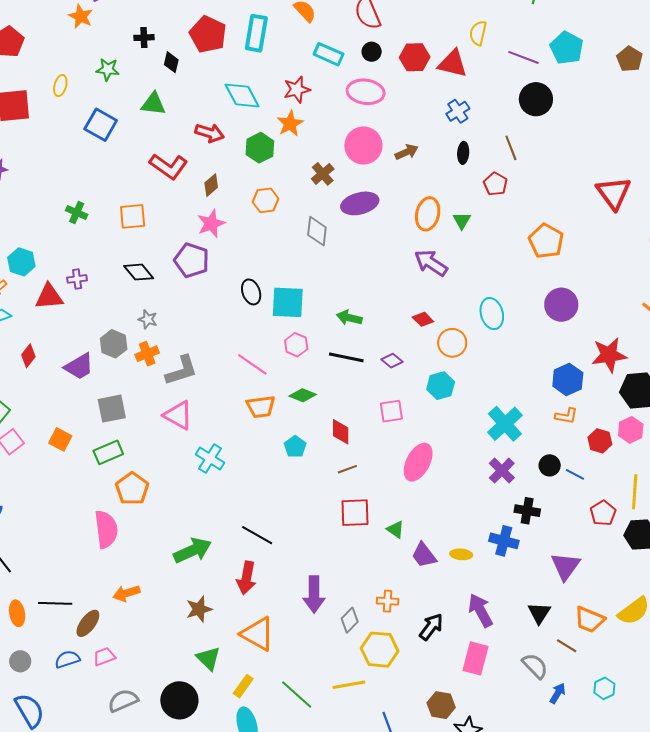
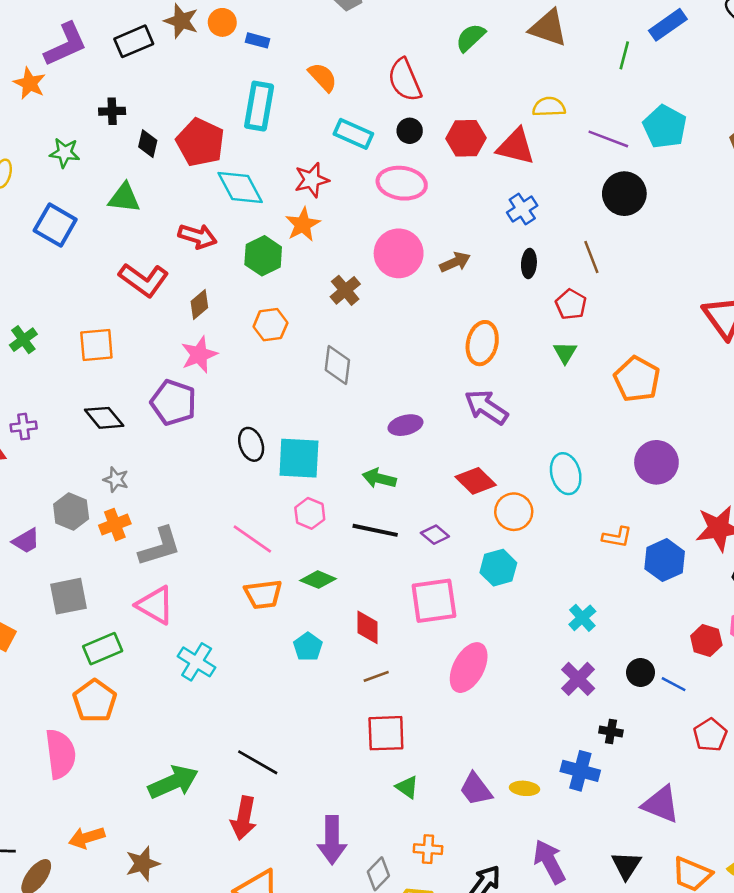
yellow semicircle: (478, 33) -> (549, 107), turned 75
red pentagon: (208, 34) -> (200, 142), moved
purple ellipse: (360, 203) -> (405, 425), moved, size x0.7
green cross: (77, 212) -> (23, 340), turned 30
green triangle: (462, 221) -> (565, 353), moved
red diamond: (423, 319) -> (476, 481), size x1.4
purple trapezoid: (79, 366) -> (26, 541), size x0.7
pink square: (391, 411) -> (434, 601), size x1.5
orange L-shape: (566, 416) -> (617, 537), moved
cyan cross: (505, 424) -> (582, 618), size x0.6
green rectangle: (108, 452) -> (103, 649), moved
black cross: (527, 511) -> (611, 731), size x0.7
green triangle: (395, 530) -> (407, 787), moved
purple triangle: (566, 566) -> (661, 804), turned -44
brown star: (199, 609) -> (143, 864), moved

